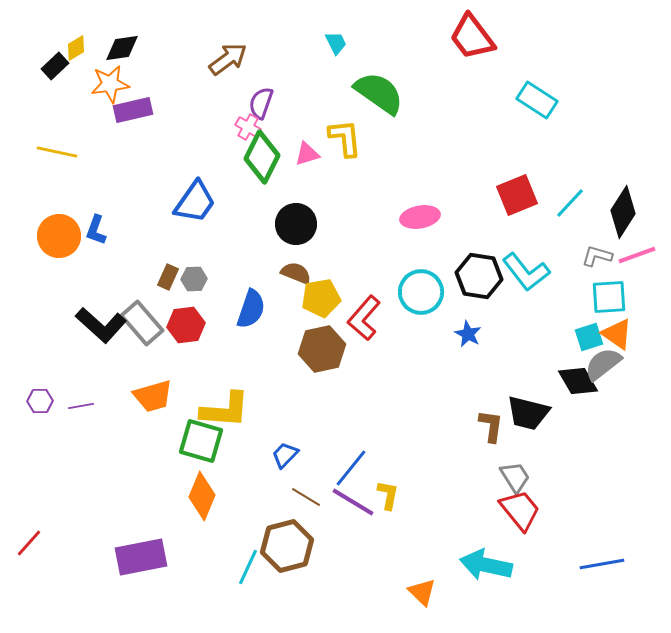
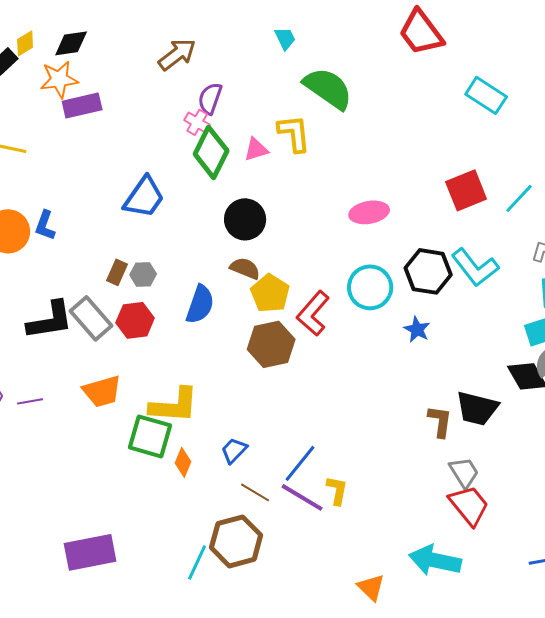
yellow pentagon: (321, 298) -> (270, 293), turned -30
black L-shape: (101, 325) -> (50, 320), turned -51
orange diamond: (202, 496) -> (183, 462), moved, size x0.6

